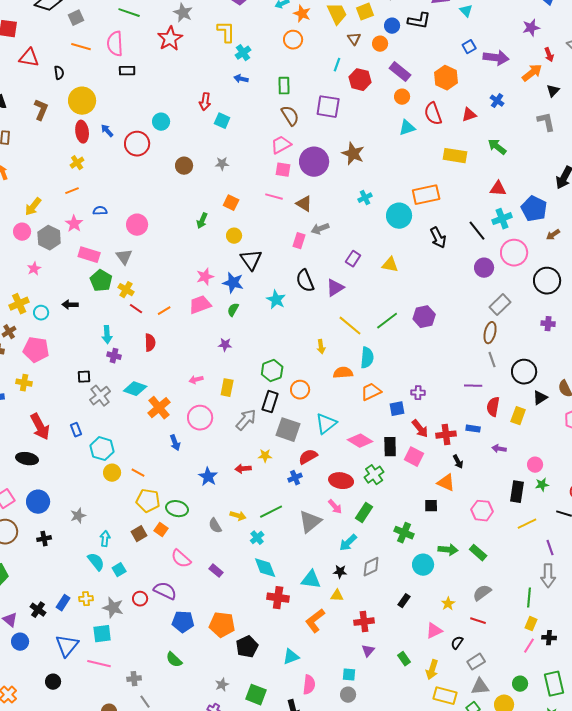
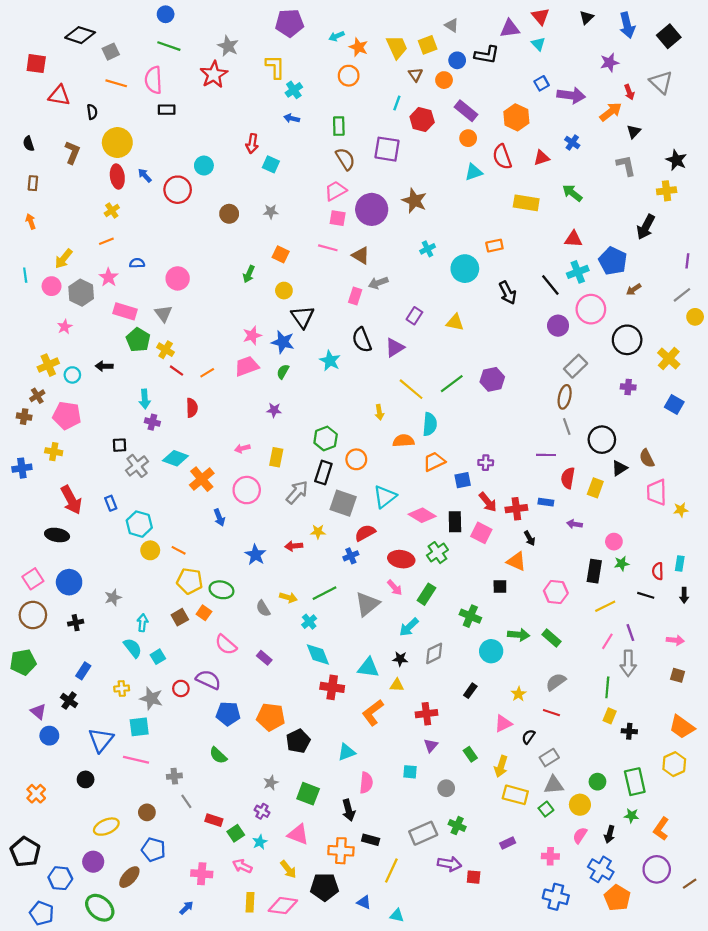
orange rectangle: (426, 195) -> (494, 246), size x0.6
blue rectangle: (63, 603) -> (83, 671), moved
pink line: (529, 646) -> (607, 641), moved
gray circle: (348, 695) -> (446, 788), moved

